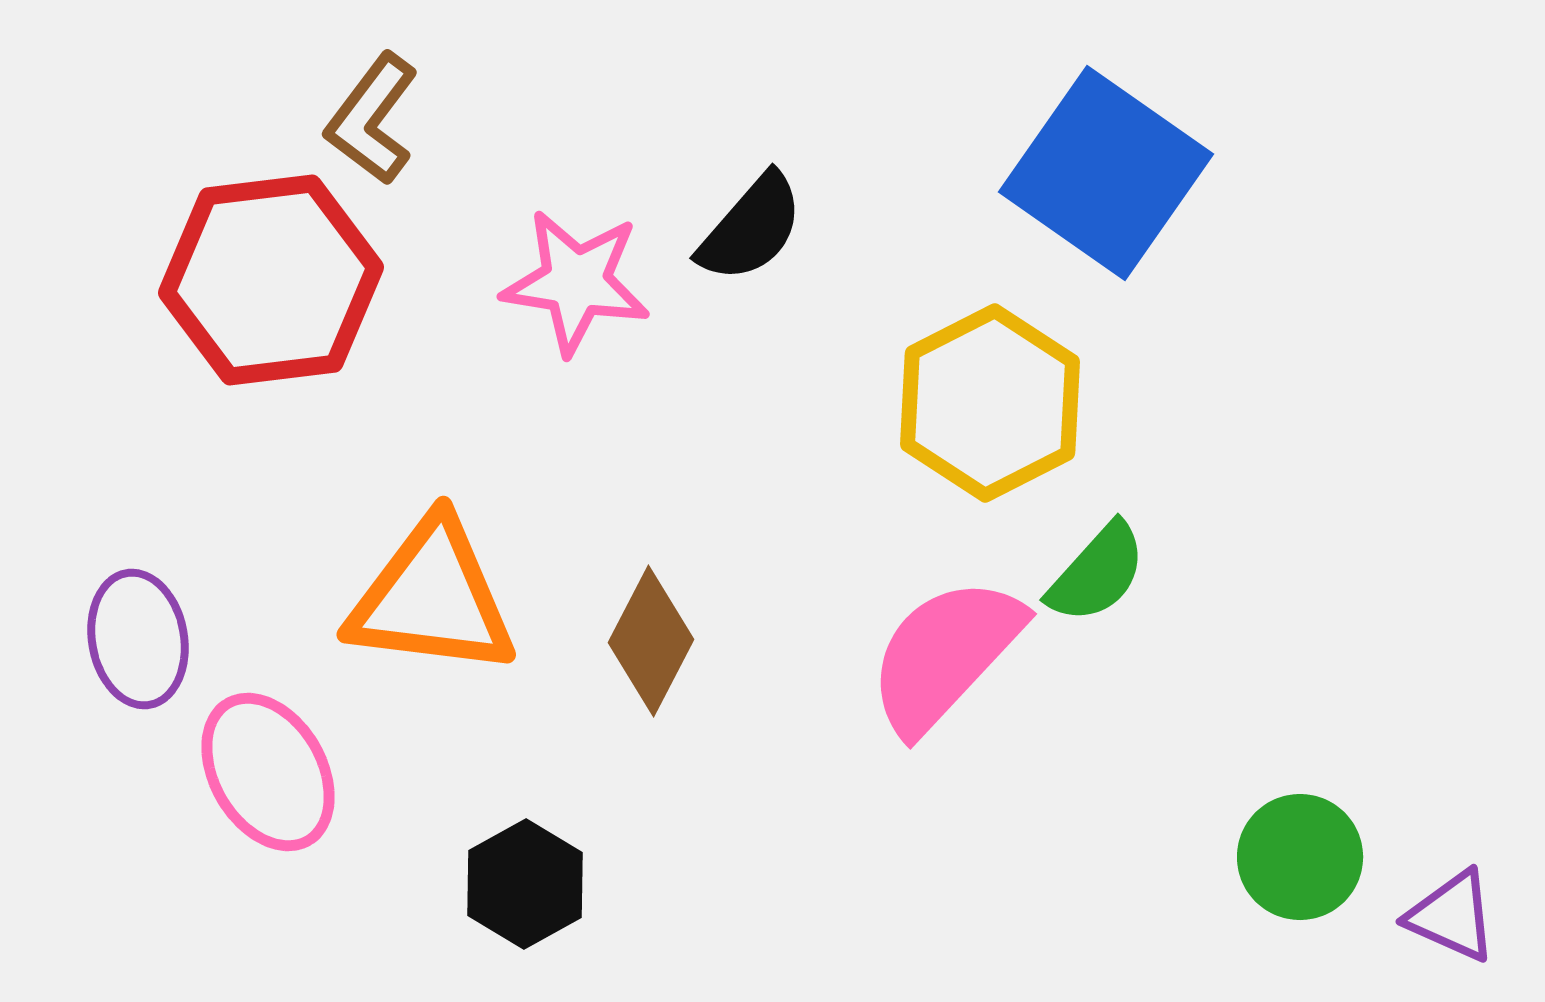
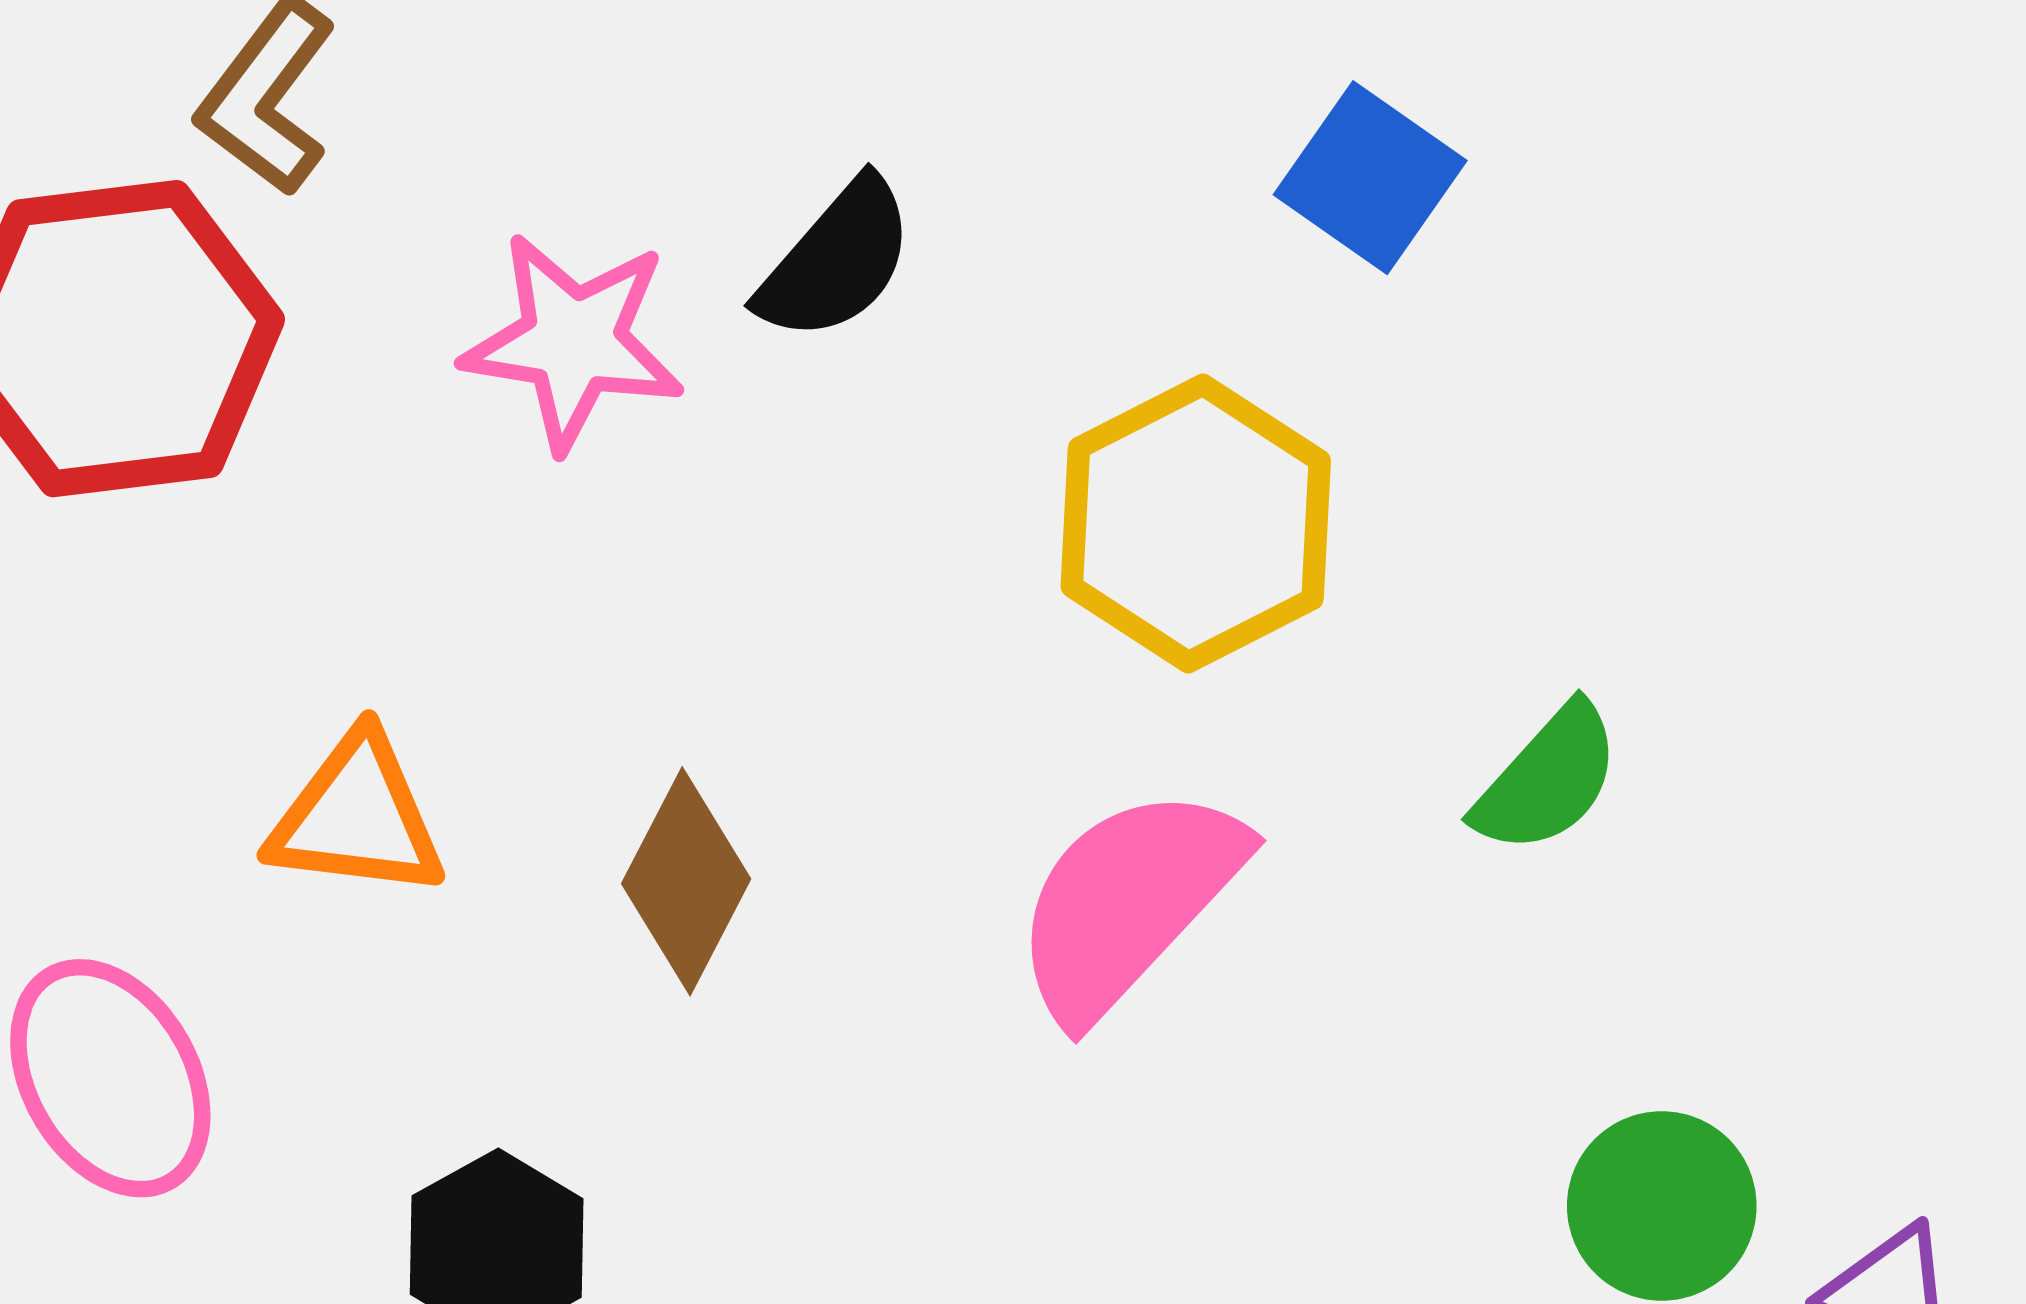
blue square: (1106, 173) -> (1370, 178), size x0.6
green semicircle: (1097, 573) -> (1547, 779), moved
orange triangle: (432, 598) -> (357, 817), size x0.7

